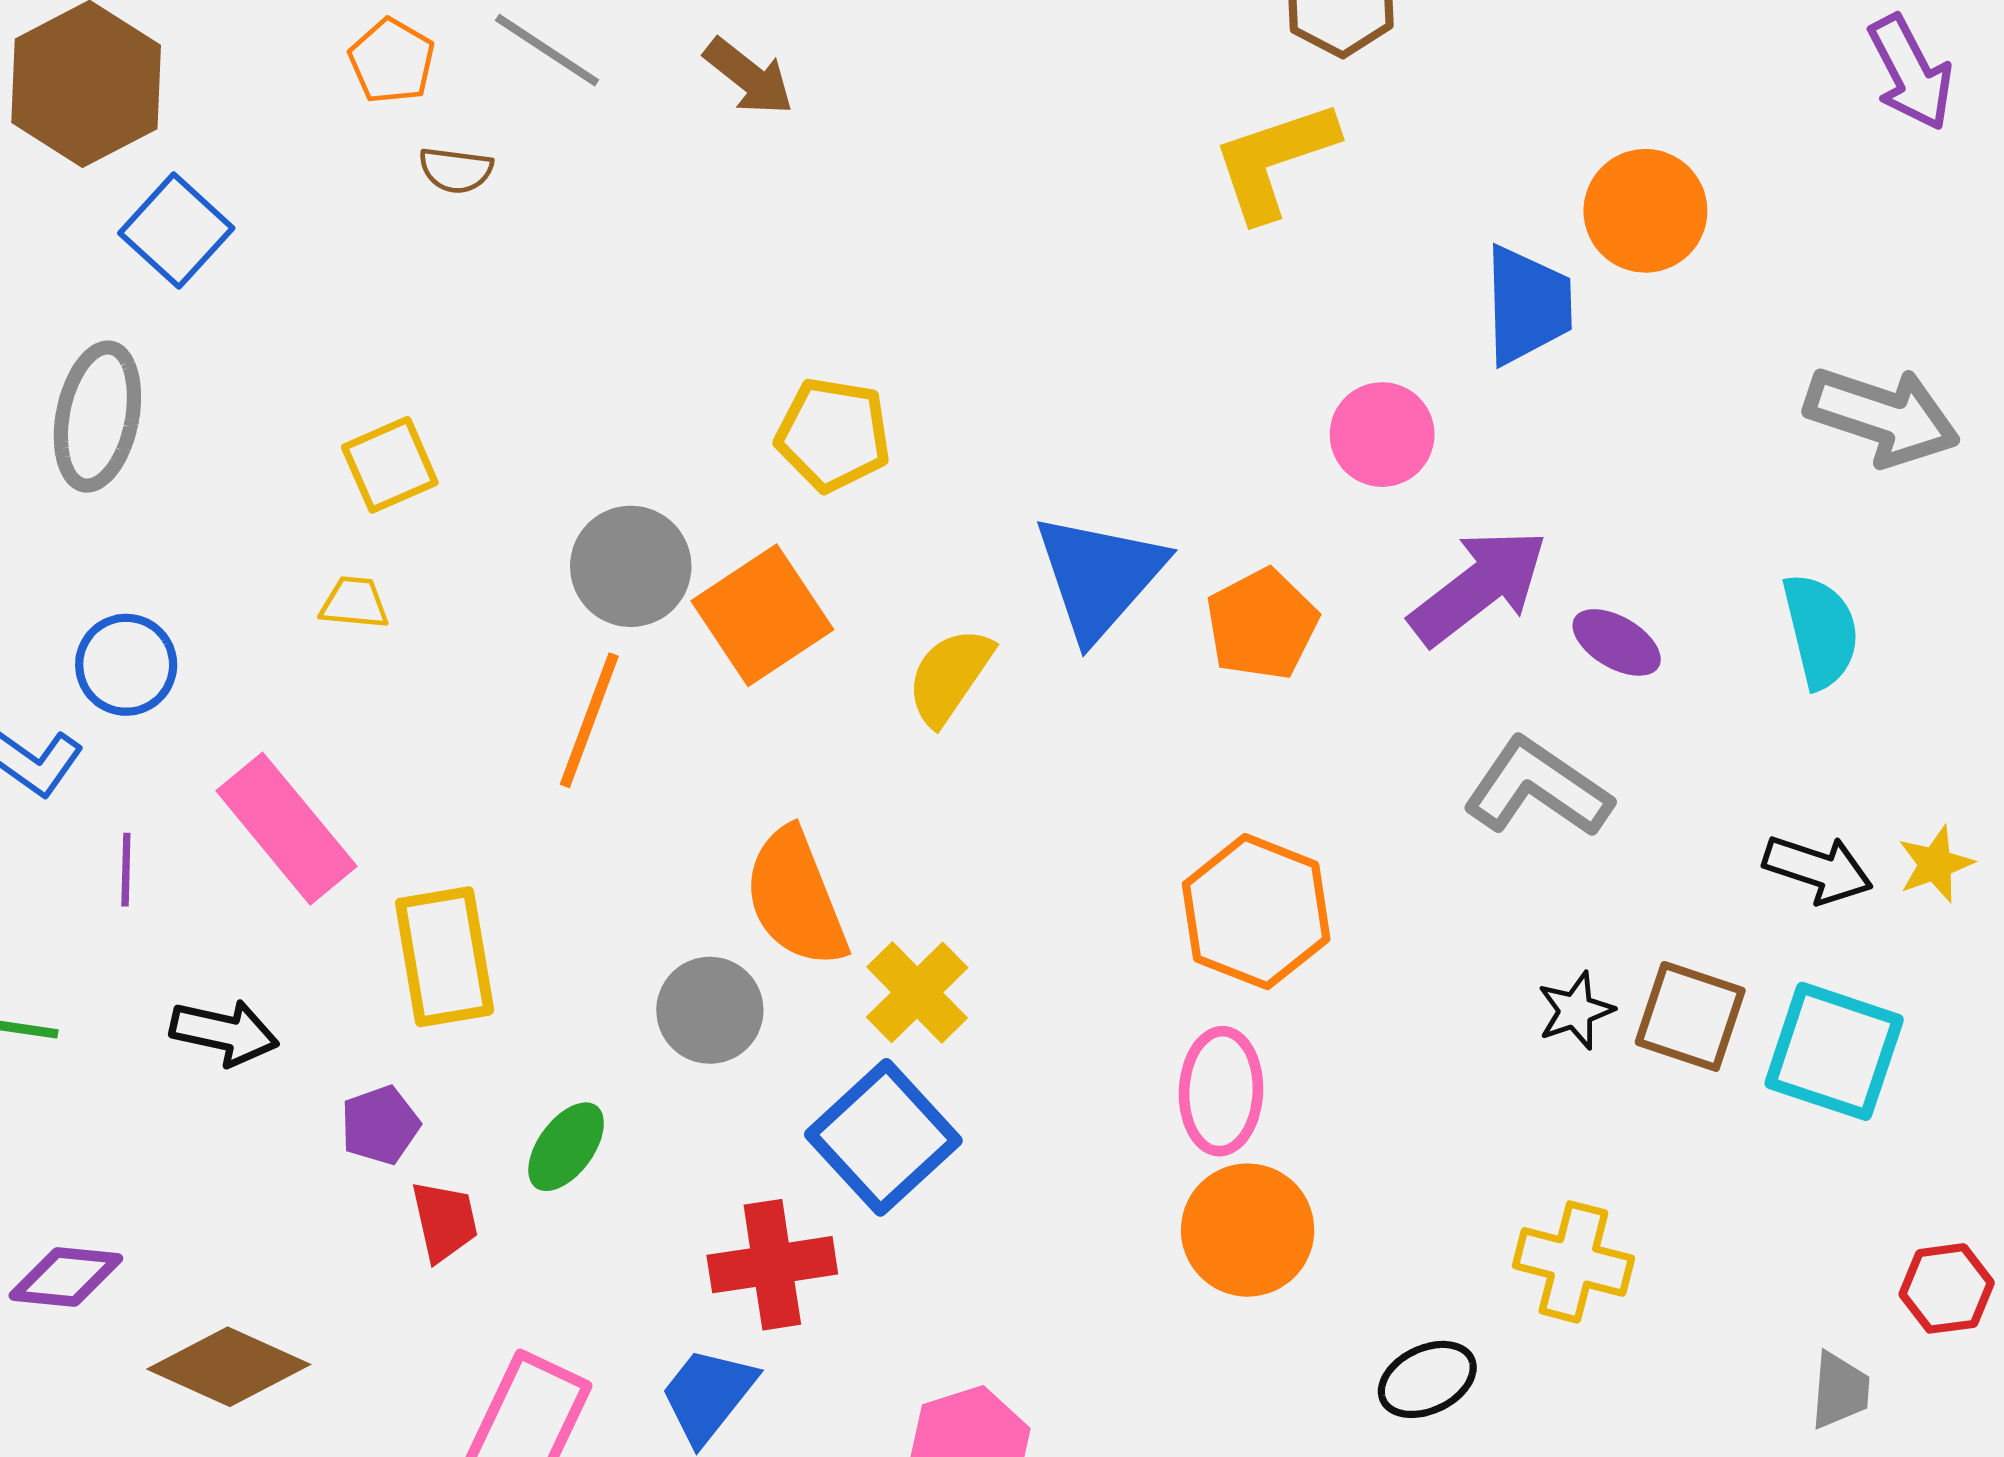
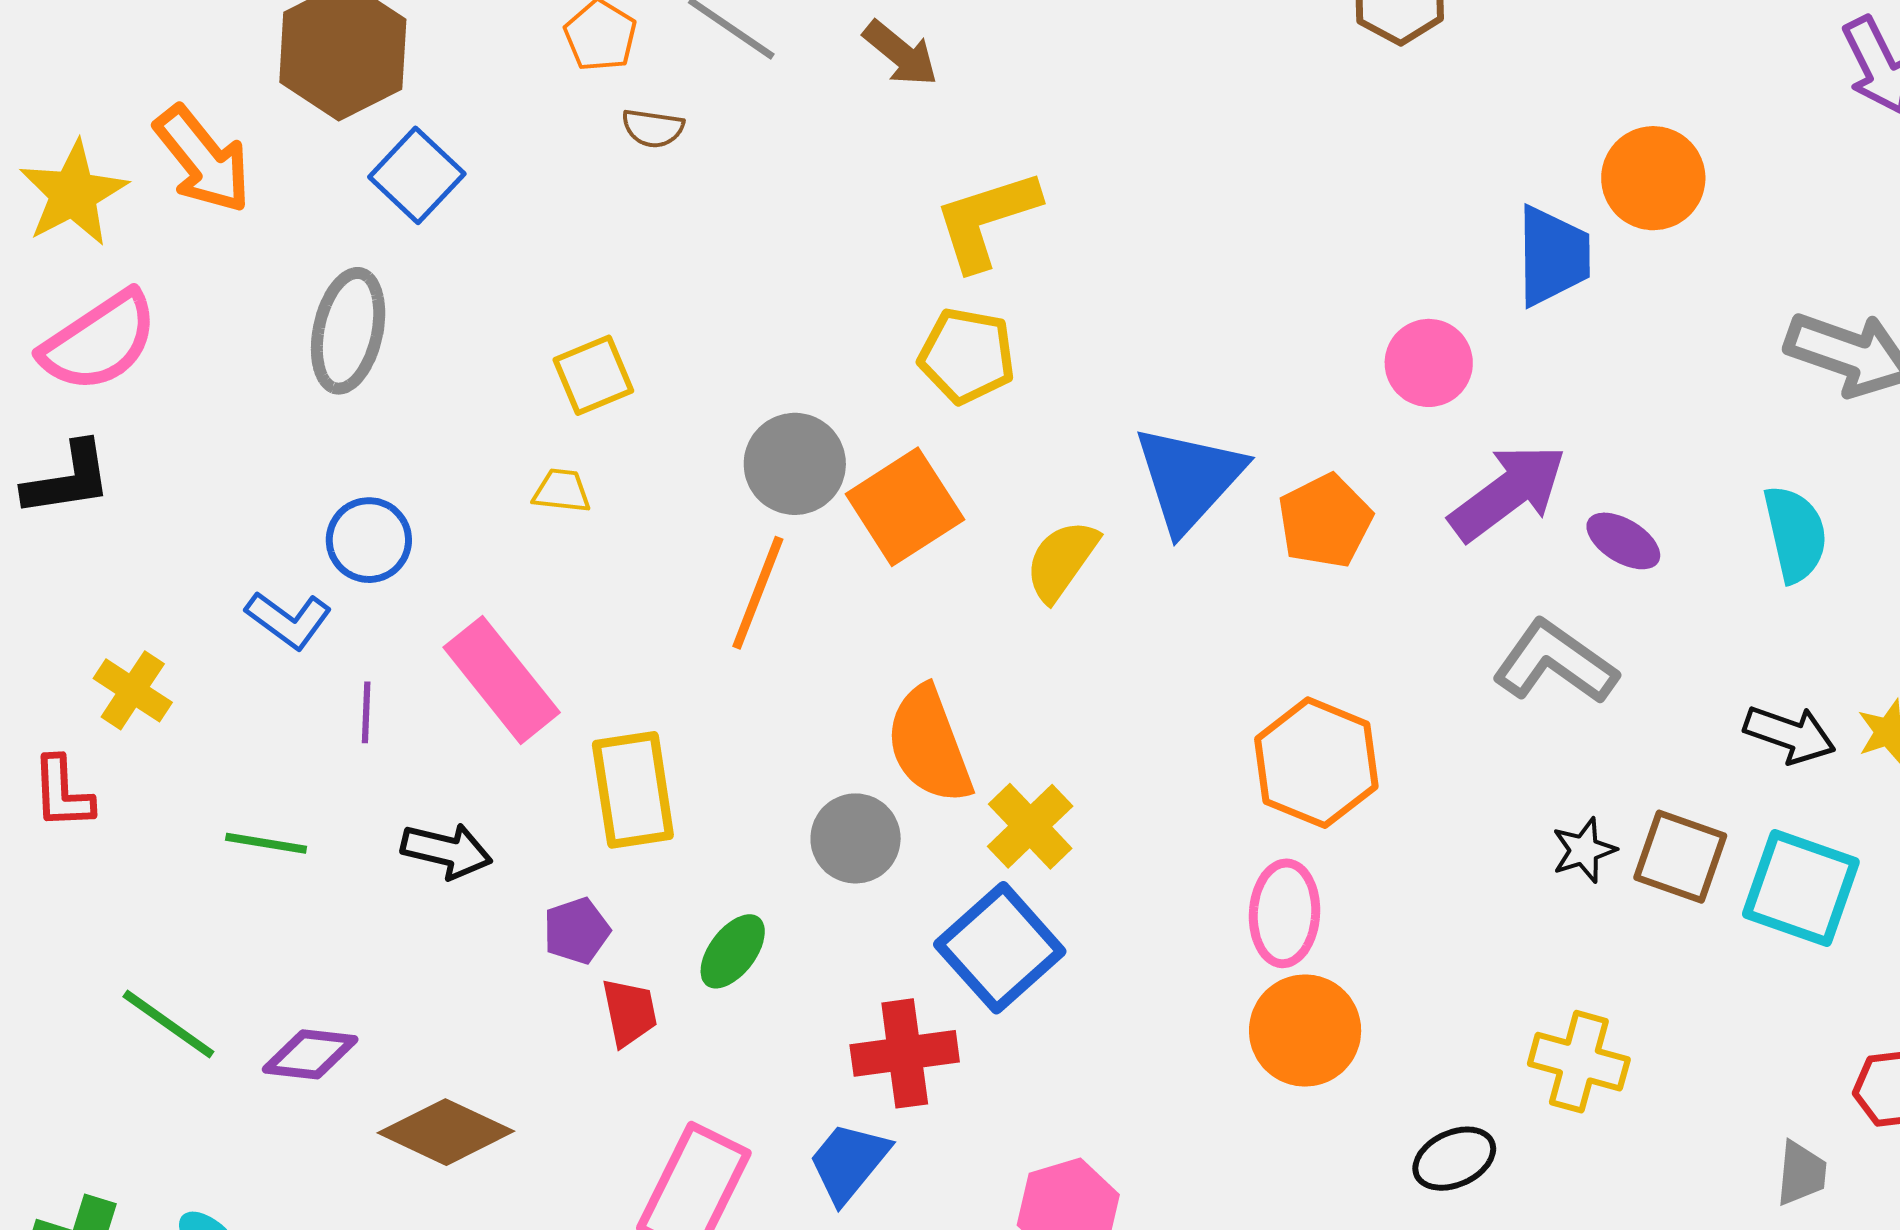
yellow L-shape: (1274, 160) -> (986, 220), moved

